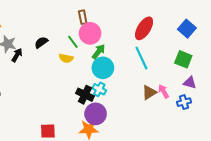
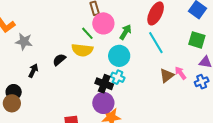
black semicircle: (41, 42) -> (59, 60), moved
green arrow: (99, 52) -> (126, 32), moved
black arrow: (17, 55) -> (33, 71), moved
yellow semicircle: (66, 58) -> (82, 50), size x1.5
purple circle: (96, 114) -> (103, 103), moved

